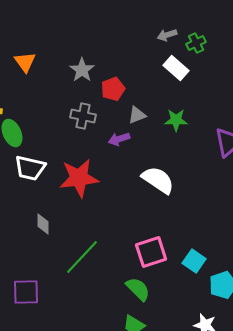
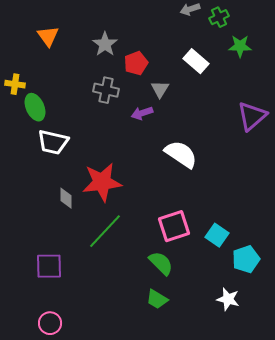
white rectangle: (176, 68) -> (196, 61), moved
gray triangle: (137, 115) -> (160, 89), turned -36
green star: (176, 120) -> (240, 46), moved
red star: (79, 178) -> (102, 182), moved

